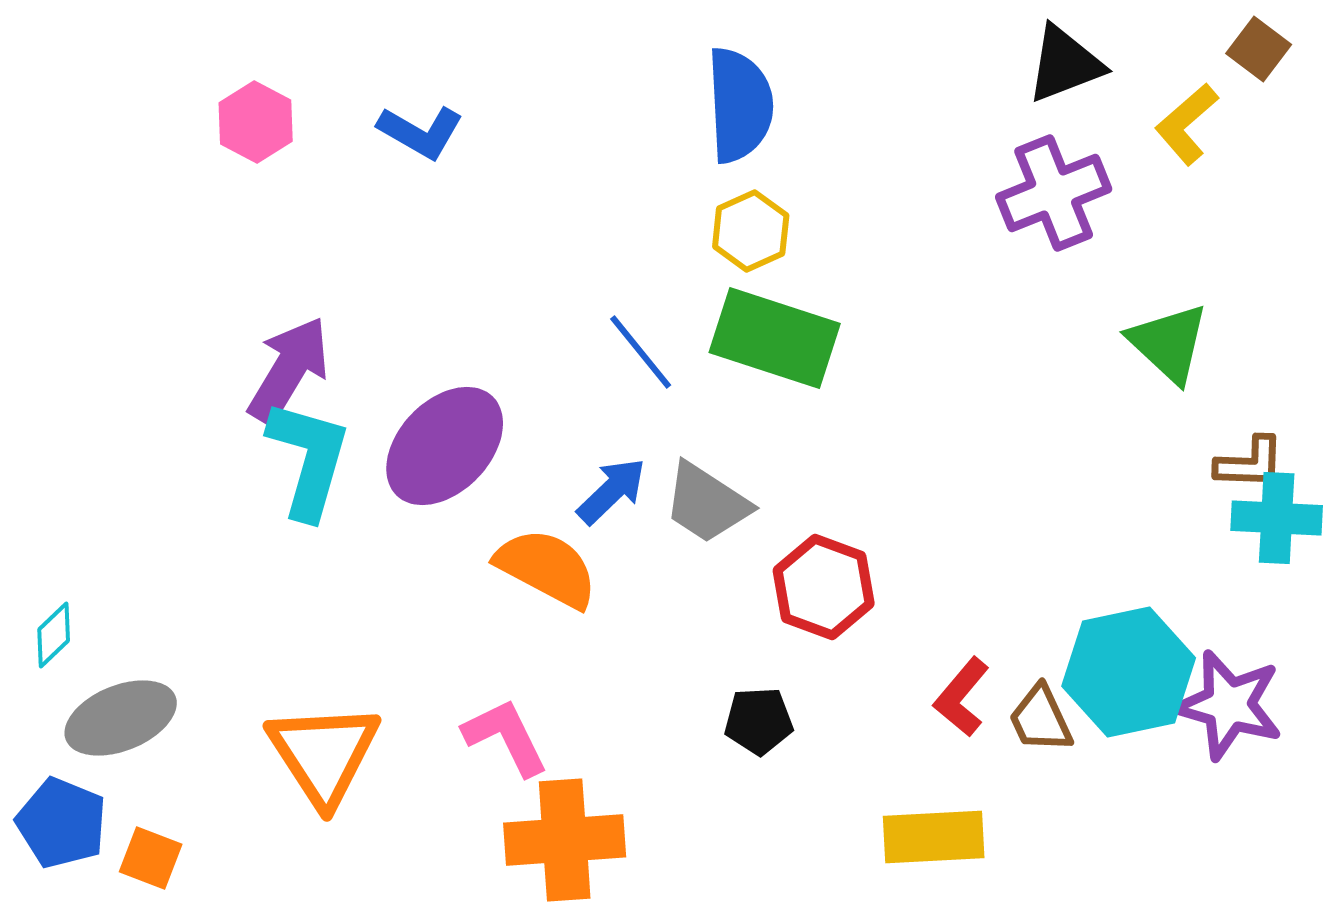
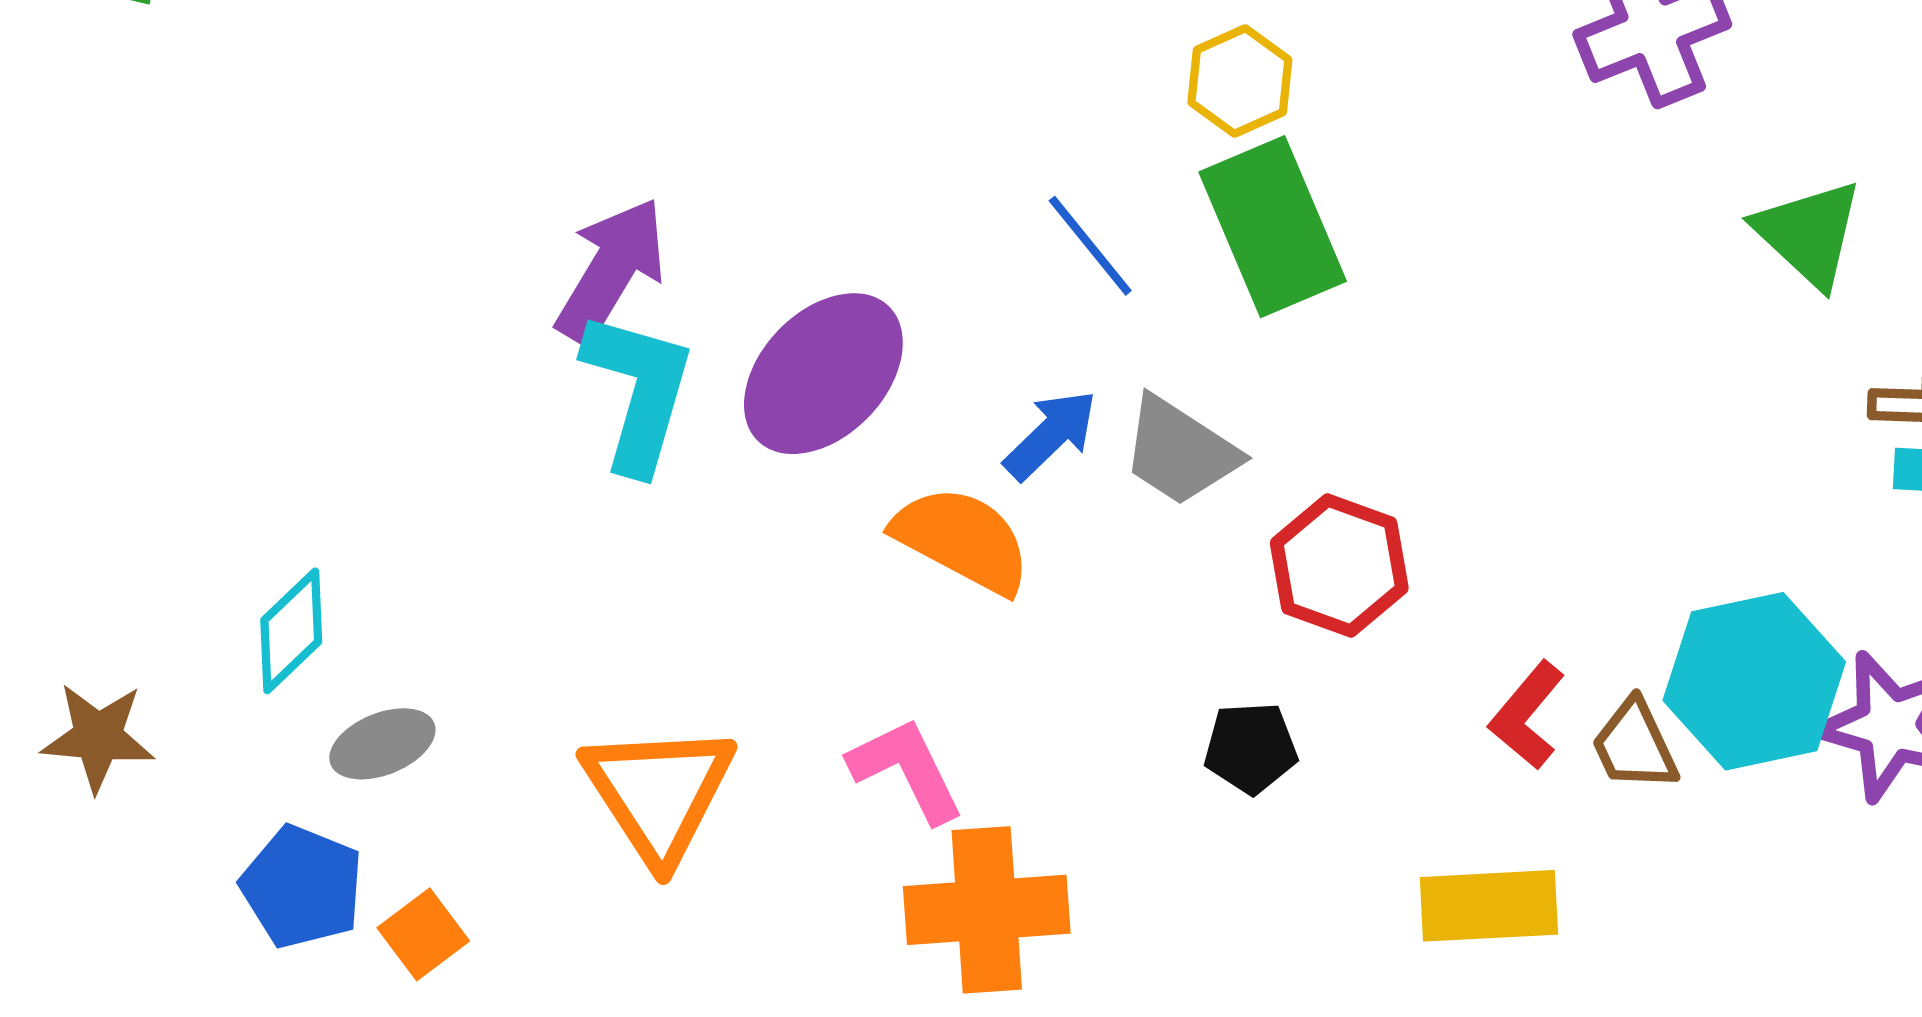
green rectangle: (775, 338) -> (1273, 227), turned 49
cyan diamond: (54, 635) -> (291, 631), size x1.4
gray ellipse: (121, 718) -> (382, 744), size x0.7
orange square: (151, 858) -> (423, 934), turned 32

